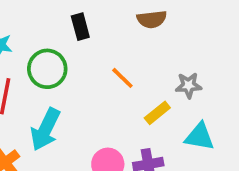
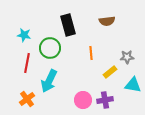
black rectangle: (80, 27) -> (68, 25), size x1.5
orange line: (122, 78) -> (91, 53), turned 40

